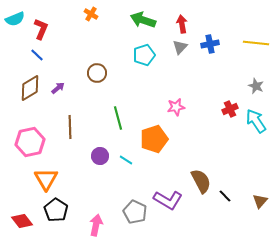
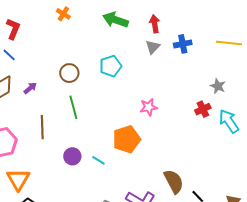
cyan pentagon: (144, 55) -> (110, 66), moved
gray star: (256, 86) -> (218, 86), moved
green line: (118, 118) -> (73, 107), moved

